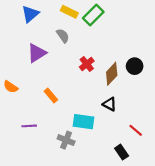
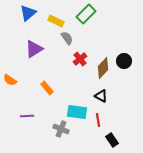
yellow rectangle: (69, 12) -> (56, 21), moved
gray semicircle: (63, 36) -> (67, 38), moved
red line: (136, 130) -> (98, 120), moved, turned 40

